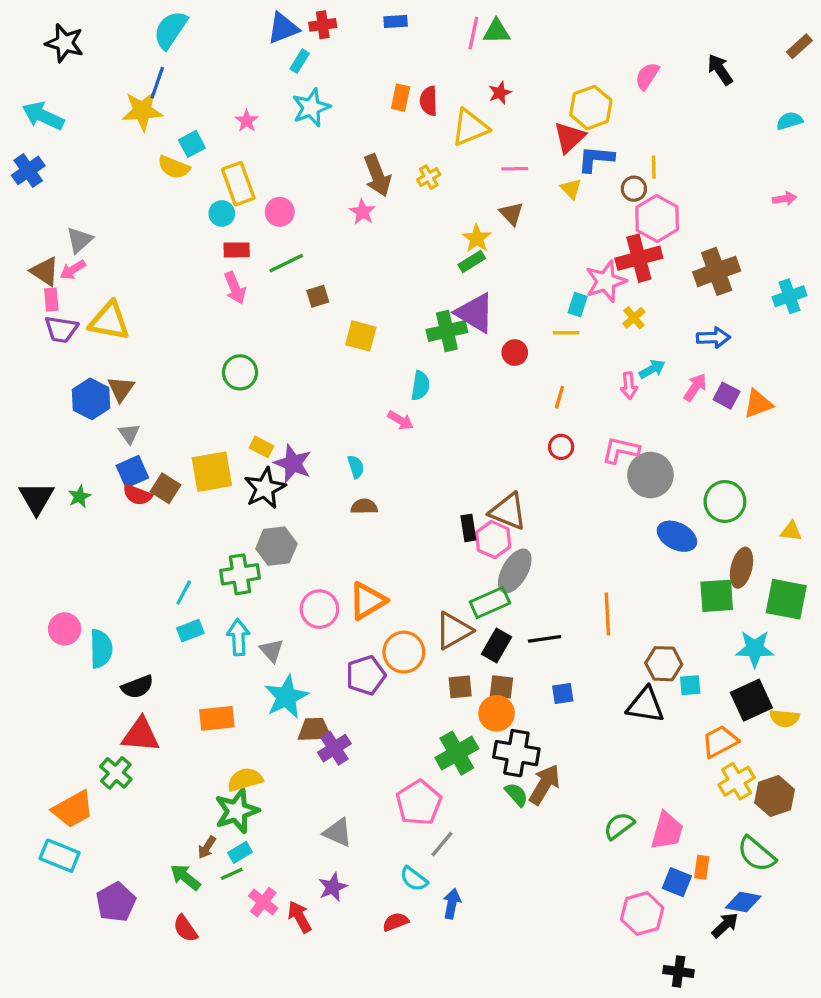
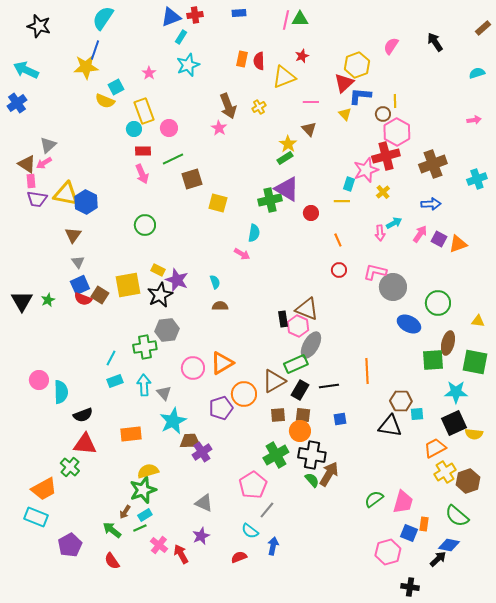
brown square: (318, 296) -> (192, 179), size x1.5
orange line: (559, 397) -> (338, 240), turned -40
blue hexagon: (91, 399) -> (86, 202), moved

